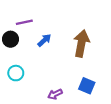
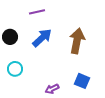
purple line: (24, 22) -> (37, 12), moved
blue arrow: (44, 40) -> (42, 38), size x1.5

